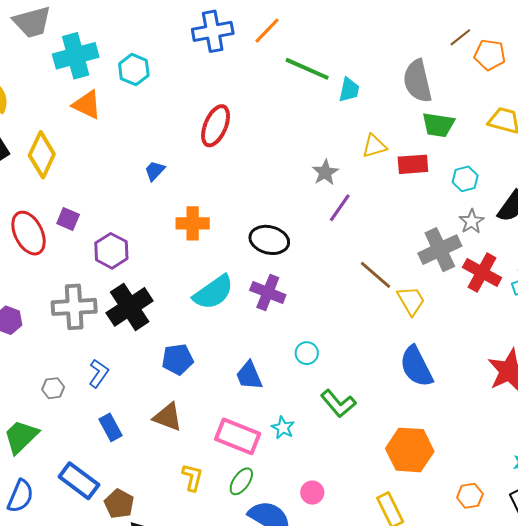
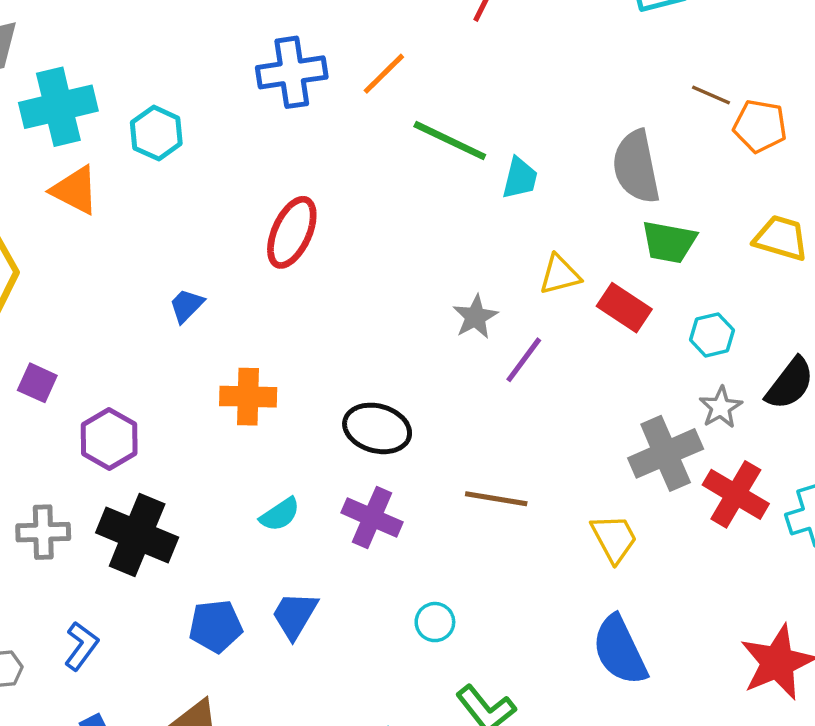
brown line: (460, 37) -> (711, 95), turned 60
red rectangle: (413, 164) -> (624, 308), turned 36
purple line: (340, 208) -> (524, 360), moved
brown line: (375, 275) -> (496, 499), moved, turned -33
cyan semicircle: (213, 292) -> (280, 514), size x0.6
gray cross: (74, 307) -> (43, 532), size x0.7
black cross: (130, 307) -> (137, 535), turned -36
blue trapezoid: (249, 376) -> (295, 615), moved, turned 52

